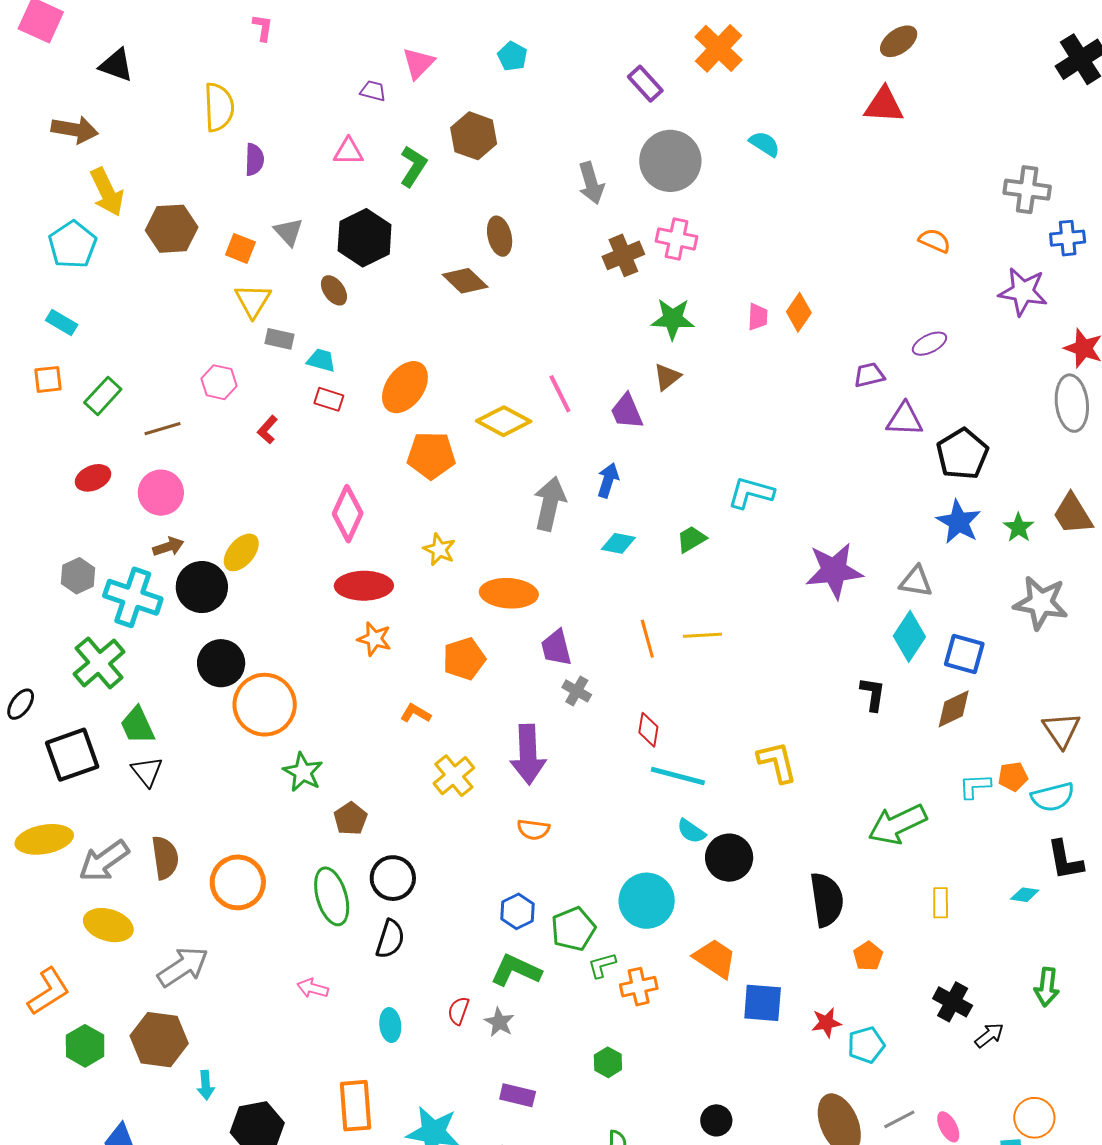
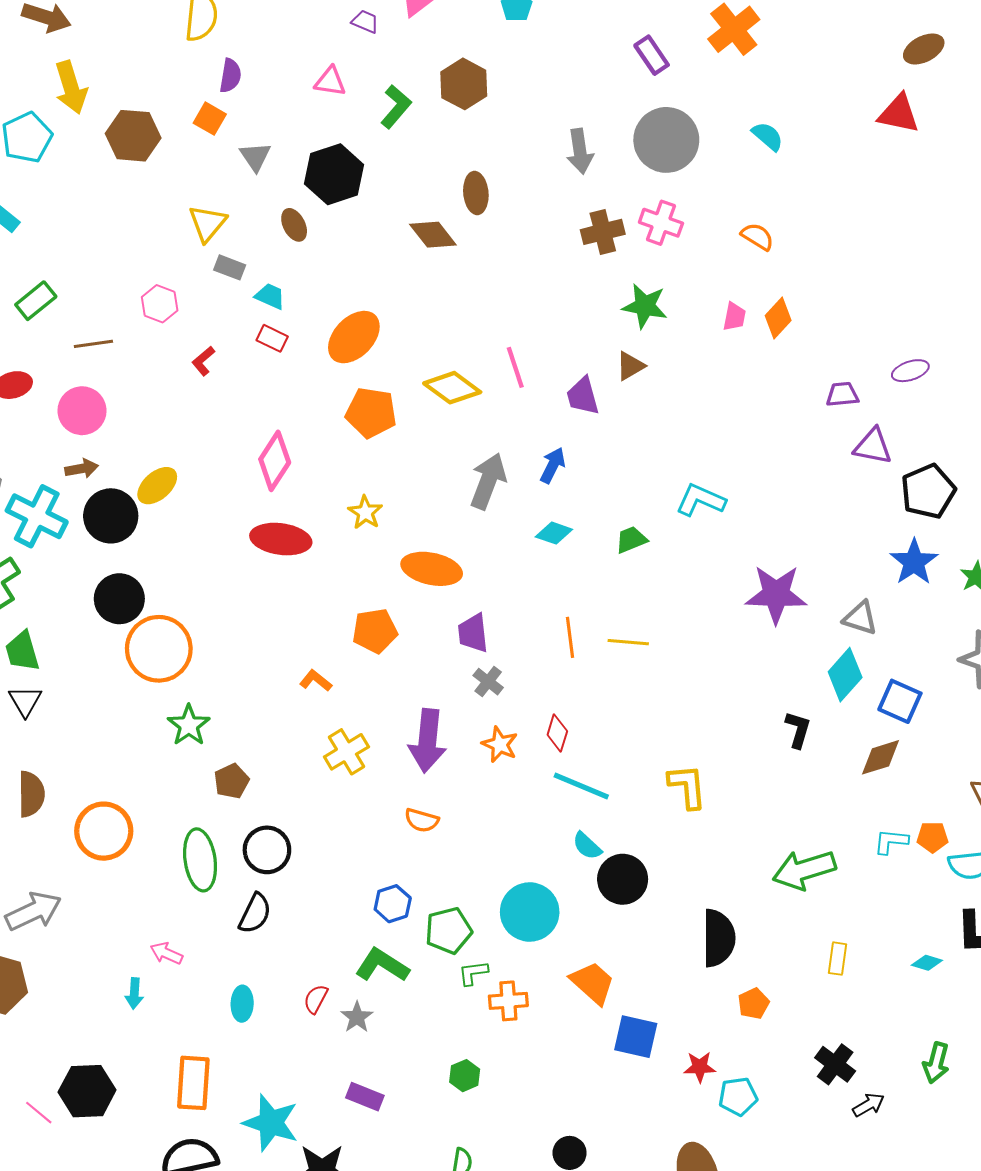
orange semicircle: (935, 241) -> (757, 237), moved
orange square: (240, 248) -> (210, 119), moved
orange star: (374, 639) -> (500, 744), moved
cyan arrow: (206, 1085) -> (134, 993), moved

